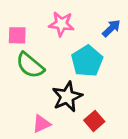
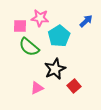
pink star: (61, 24) -> (40, 18), moved
cyan pentagon: (87, 61) -> (59, 36), moved

